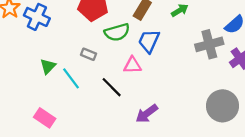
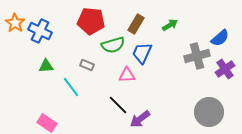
green triangle: (48, 66) -> (46, 66), moved, turned 42
black line: (112, 87) -> (118, 105), moved

